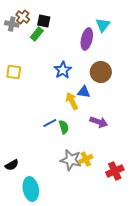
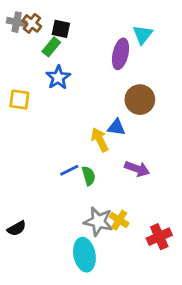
gray cross: (12, 24) -> (17, 22), moved
blue star: (63, 70) -> (58, 77), moved
yellow cross: (86, 159) -> (119, 220), turned -32
cyan ellipse: (31, 189) -> (84, 255), moved

